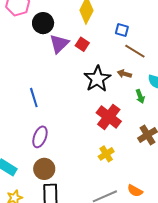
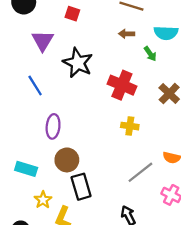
purple triangle: (59, 44) -> (43, 41), moved
black star: (97, 79) -> (78, 63), moved
yellow cross: (106, 154) -> (130, 126), turned -35

